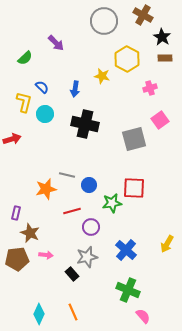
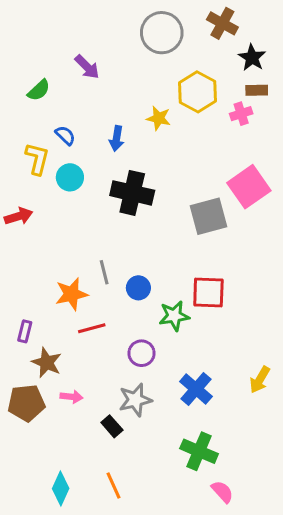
pink cross: (150, 88) -> (241, 114), moved
pink square: (160, 120) -> (249, 187), size x1.5
gray line: (67, 175) -> (104, 272), turned 63
red line: (72, 211) -> (92, 328), moved

